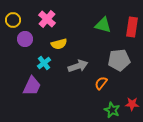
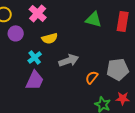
gray pentagon: (119, 60) -> (118, 69), moved
purple trapezoid: (32, 86) -> (35, 80), moved

